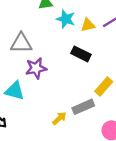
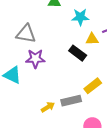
cyan star: (66, 19) -> (80, 17), moved, turned -30
yellow triangle: (88, 25) -> (92, 39), moved

